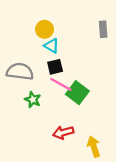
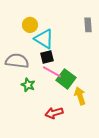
yellow circle: (45, 29) -> (30, 25), moved
cyan triangle: (52, 46) -> (44, 39), size x1.5
yellow arrow: (94, 147) -> (80, 96), moved

